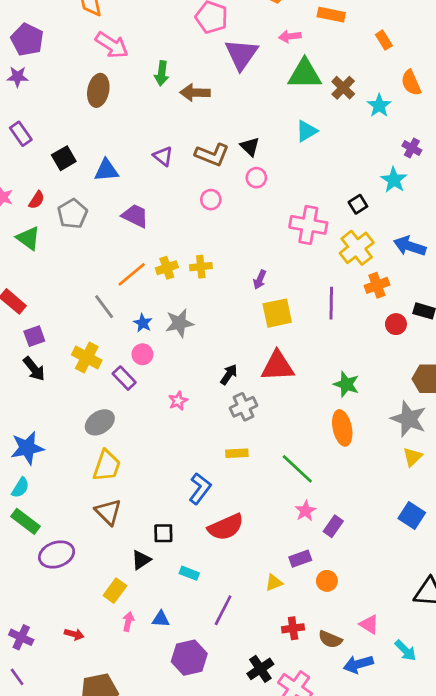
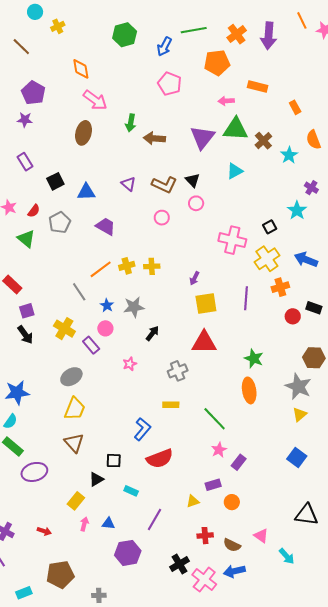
purple triangle: (241, 54) -> (202, 137), moved
black arrow: (229, 375) -> (152, 333), moved
blue arrow: (358, 664) -> (234, 571), moved

